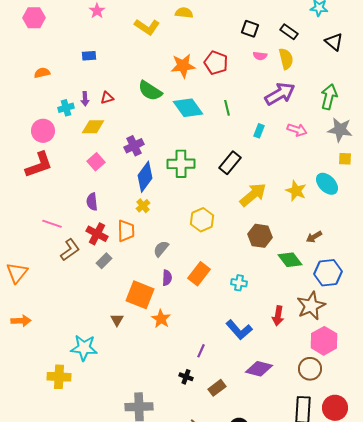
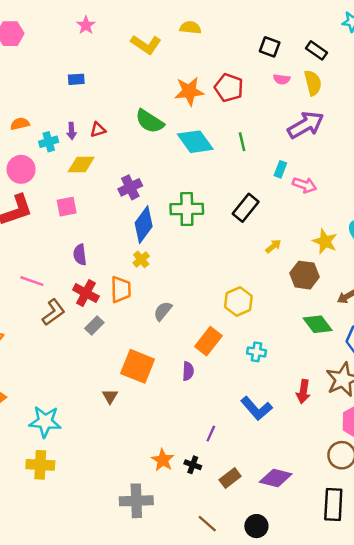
orange semicircle: (42, 73) -> (20, 124), moved
pink arrow: (297, 130) -> (304, 185), moved
pink square: (96, 162) -> (67, 207), moved, turned 30
yellow arrow: (253, 195) -> (273, 246), size x0.5
yellow hexagon: (202, 220) -> (238, 301), moved
brown hexagon: (260, 236) -> (304, 275), moved
purple semicircle: (167, 278) -> (188, 371), moved
orange star: (161, 319) -> (163, 460), moved
cyan star: (84, 348) -> (45, 422), moved
purple diamond: (259, 369) -> (276, 478), moved

